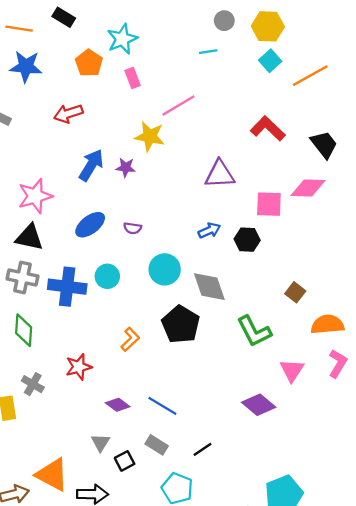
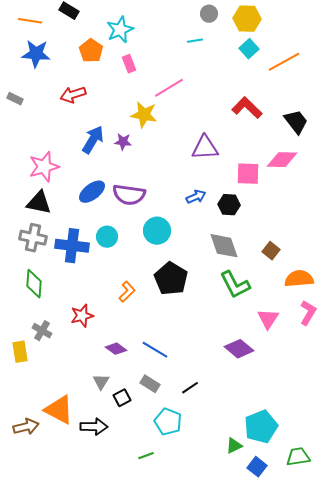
purple semicircle: (133, 228) -> (129, 195), size x2.0
gray diamond: (209, 287) -> (224, 246), moved

